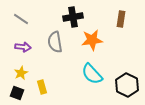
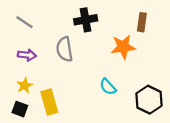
orange star: (92, 40) -> (123, 47), moved
cyan semicircle: (92, 74) -> (108, 87), size x0.7
yellow rectangle: (42, 87) -> (49, 102), size x1.5

